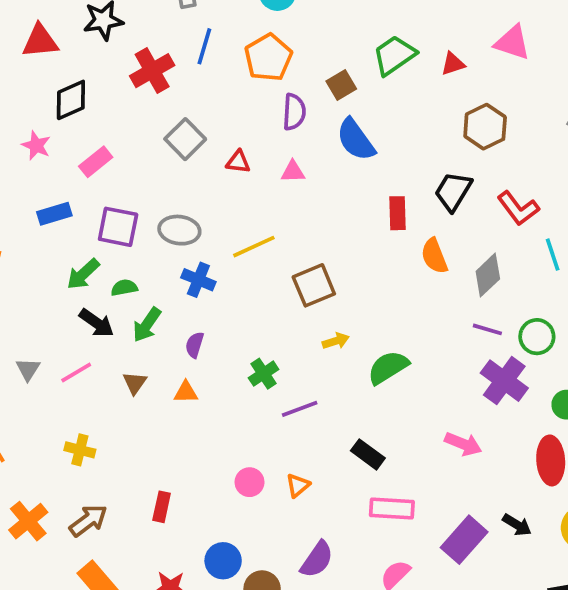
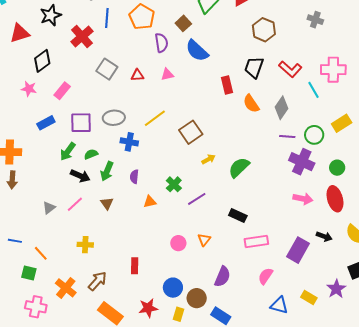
gray triangle: (28, 369) -> (49, 208), turned 32
orange triangle: (186, 392) -> (150, 202), moved
pink arrow: (463, 444) -> (303, 199), moved

